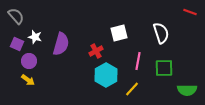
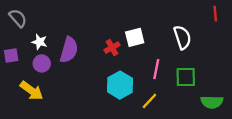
red line: (190, 12) -> (215, 14), turned 64
purple square: (17, 44) -> (11, 56), moved, turned -32
red cross: (96, 51) -> (112, 48), moved
purple circle: (29, 61) -> (42, 63), moved
yellow arrow: (28, 80) -> (32, 91), size x1.5

